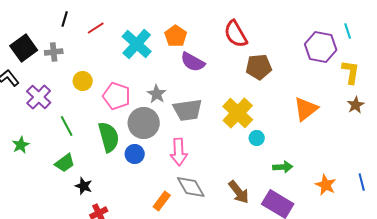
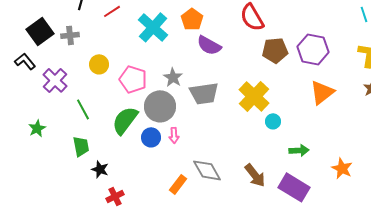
purple hexagon: (321, 47) -> (313, 49), moved
green semicircle: (109, 137) -> (125, 120), turned -128
pink arrow: (179, 152) -> (174, 135), moved, size x0.6
green trapezoid: (65, 163) -> (81, 146), turned -65

